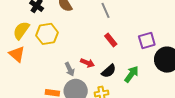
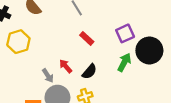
red arrow: (87, 63) -> (66, 66), turned -144
green arrow: (131, 74) -> (124, 62), moved

